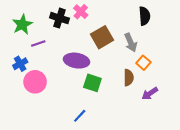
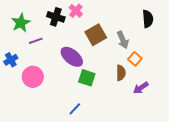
black semicircle: (144, 16) -> (148, 19), moved
purple ellipse: (76, 61) -> (72, 57), turned 30
blue cross: (20, 64) -> (11, 60), moved

